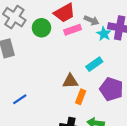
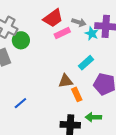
green circle: (41, 28) -> (21, 40), moved
orange rectangle: (81, 97) -> (77, 94), turned -40

